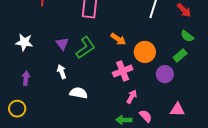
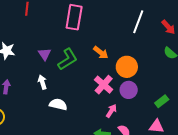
green rectangle: (180, 55) -> (162, 101), moved
pink cross: (123, 71) -> (104, 85), turned -30
purple circle: (165, 74) -> (129, 90), moved

